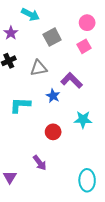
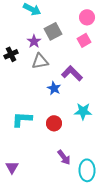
purple star: (11, 33) -> (34, 41), moved
cyan L-shape: (20, 105) -> (22, 119), moved
purple arrow: (40, 163) -> (64, 157), moved

